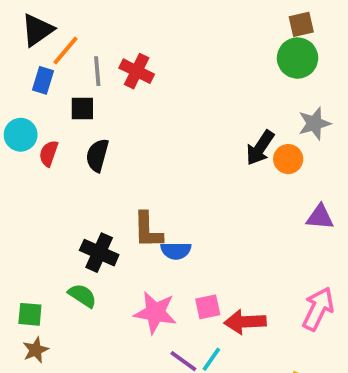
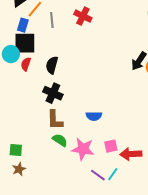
red cross: (137, 71) -> (83, 16), moved
black square: (82, 109) -> (25, 43), moved, size x1.6
brown L-shape: (148, 230) -> (55, 120), moved
black cross: (99, 253) -> (53, 93), moved
green semicircle: (82, 296) -> (60, 140), moved

